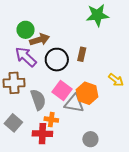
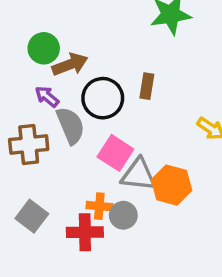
purple arrow: (26, 57) -> (47, 97), size x0.6
orange hexagon: (87, 93) -> (172, 185), moved
gray semicircle: (38, 100) -> (70, 125), moved
gray circle: (90, 139) -> (123, 215), moved

